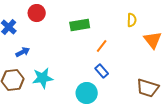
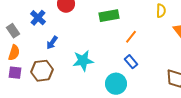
blue arrow: (23, 52) -> (52, 43), turned 152
cyan star: (43, 78) -> (83, 61), moved

